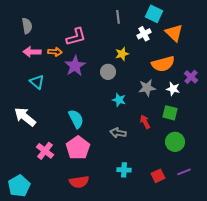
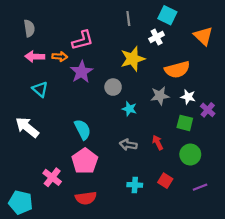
orange triangle: (174, 33) -> (203, 36), moved
yellow star: (122, 54) -> (133, 59), size x1.6
gray circle: (108, 72) -> (113, 87), moved
purple cross: (191, 77) -> (208, 110), moved
red arrow: (145, 122) -> (158, 143), moved
pink cross: (45, 151) -> (52, 177), moved
red square: (158, 176) -> (165, 181), moved, turned -32
cyan pentagon: (19, 186) -> (21, 202), turned -30

